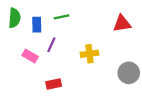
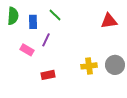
green line: (61, 17) -> (55, 15), turned 56
yellow cross: (89, 54) -> (89, 66), moved

